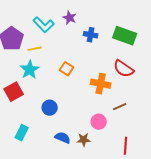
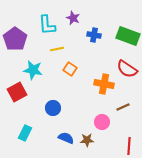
cyan L-shape: (44, 25) -> (47, 25), turned 40
yellow line: (35, 49) -> (57, 49), moved
cyan star: (30, 70) -> (33, 70), turned -30

